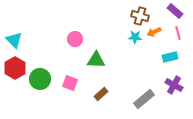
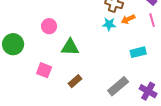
cyan rectangle: (170, 57) -> (138, 52), moved
green circle: (40, 79) -> (13, 44), moved
purple cross: (174, 85) -> (148, 91), moved

